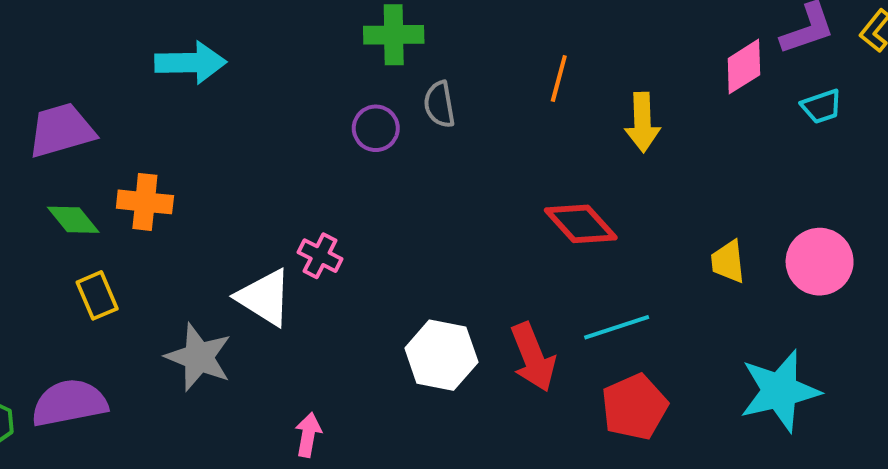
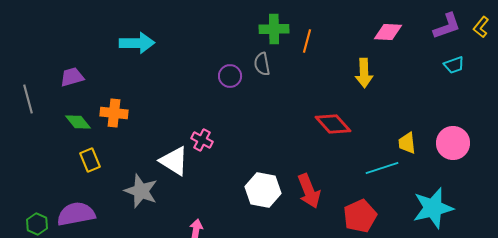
green cross: (394, 35) -> (274, 29), moved
pink diamond: (744, 67) -> (388, 32), moved, turned 36
orange line: (559, 79) -> (307, 41), moved
purple trapezoid: (61, 130) -> (72, 77), size x0.7
cyan line: (617, 327) -> (382, 168), moved

